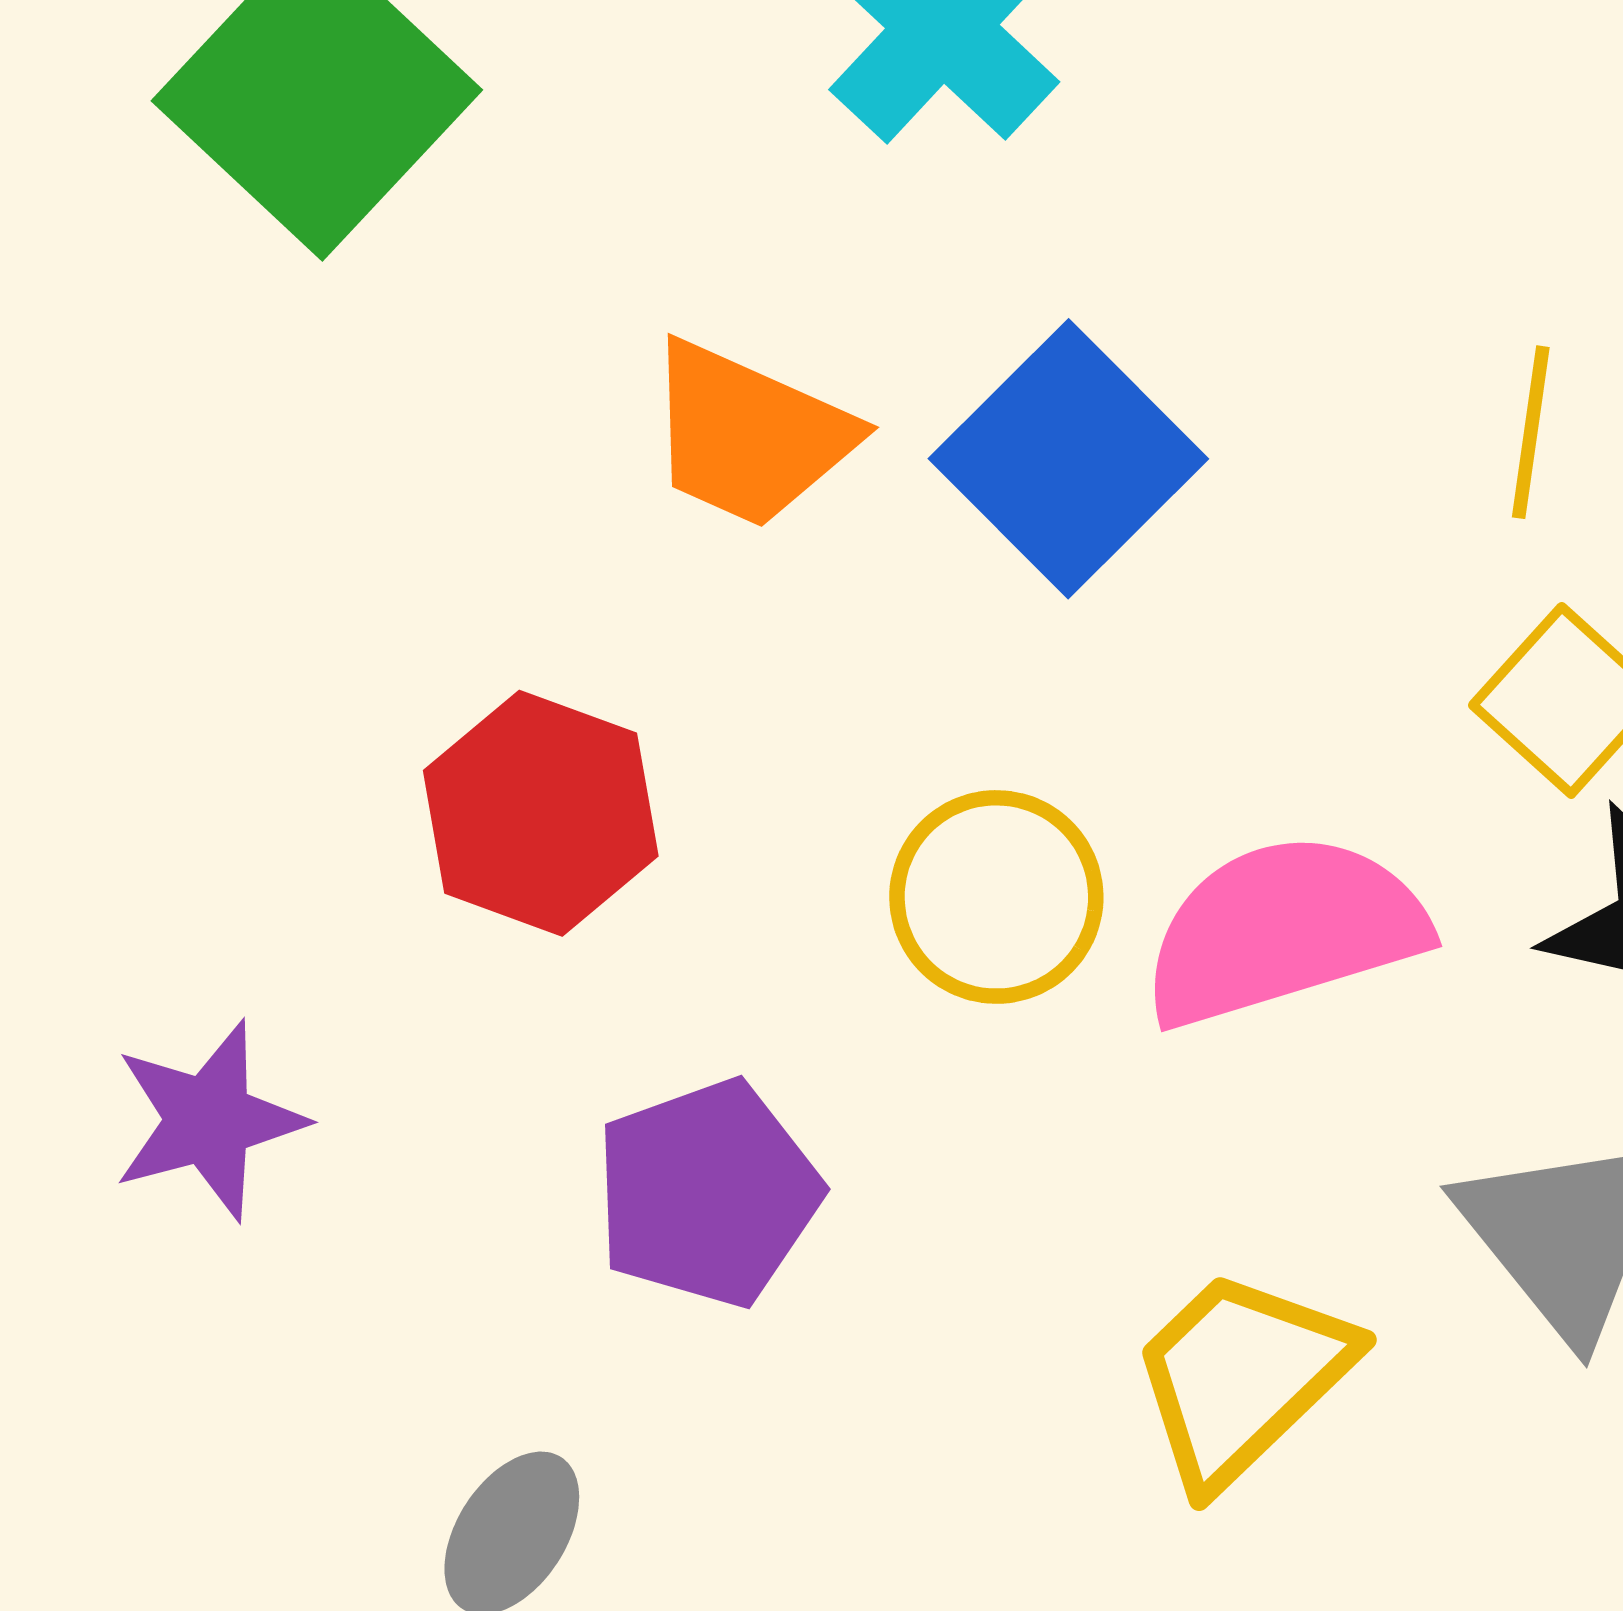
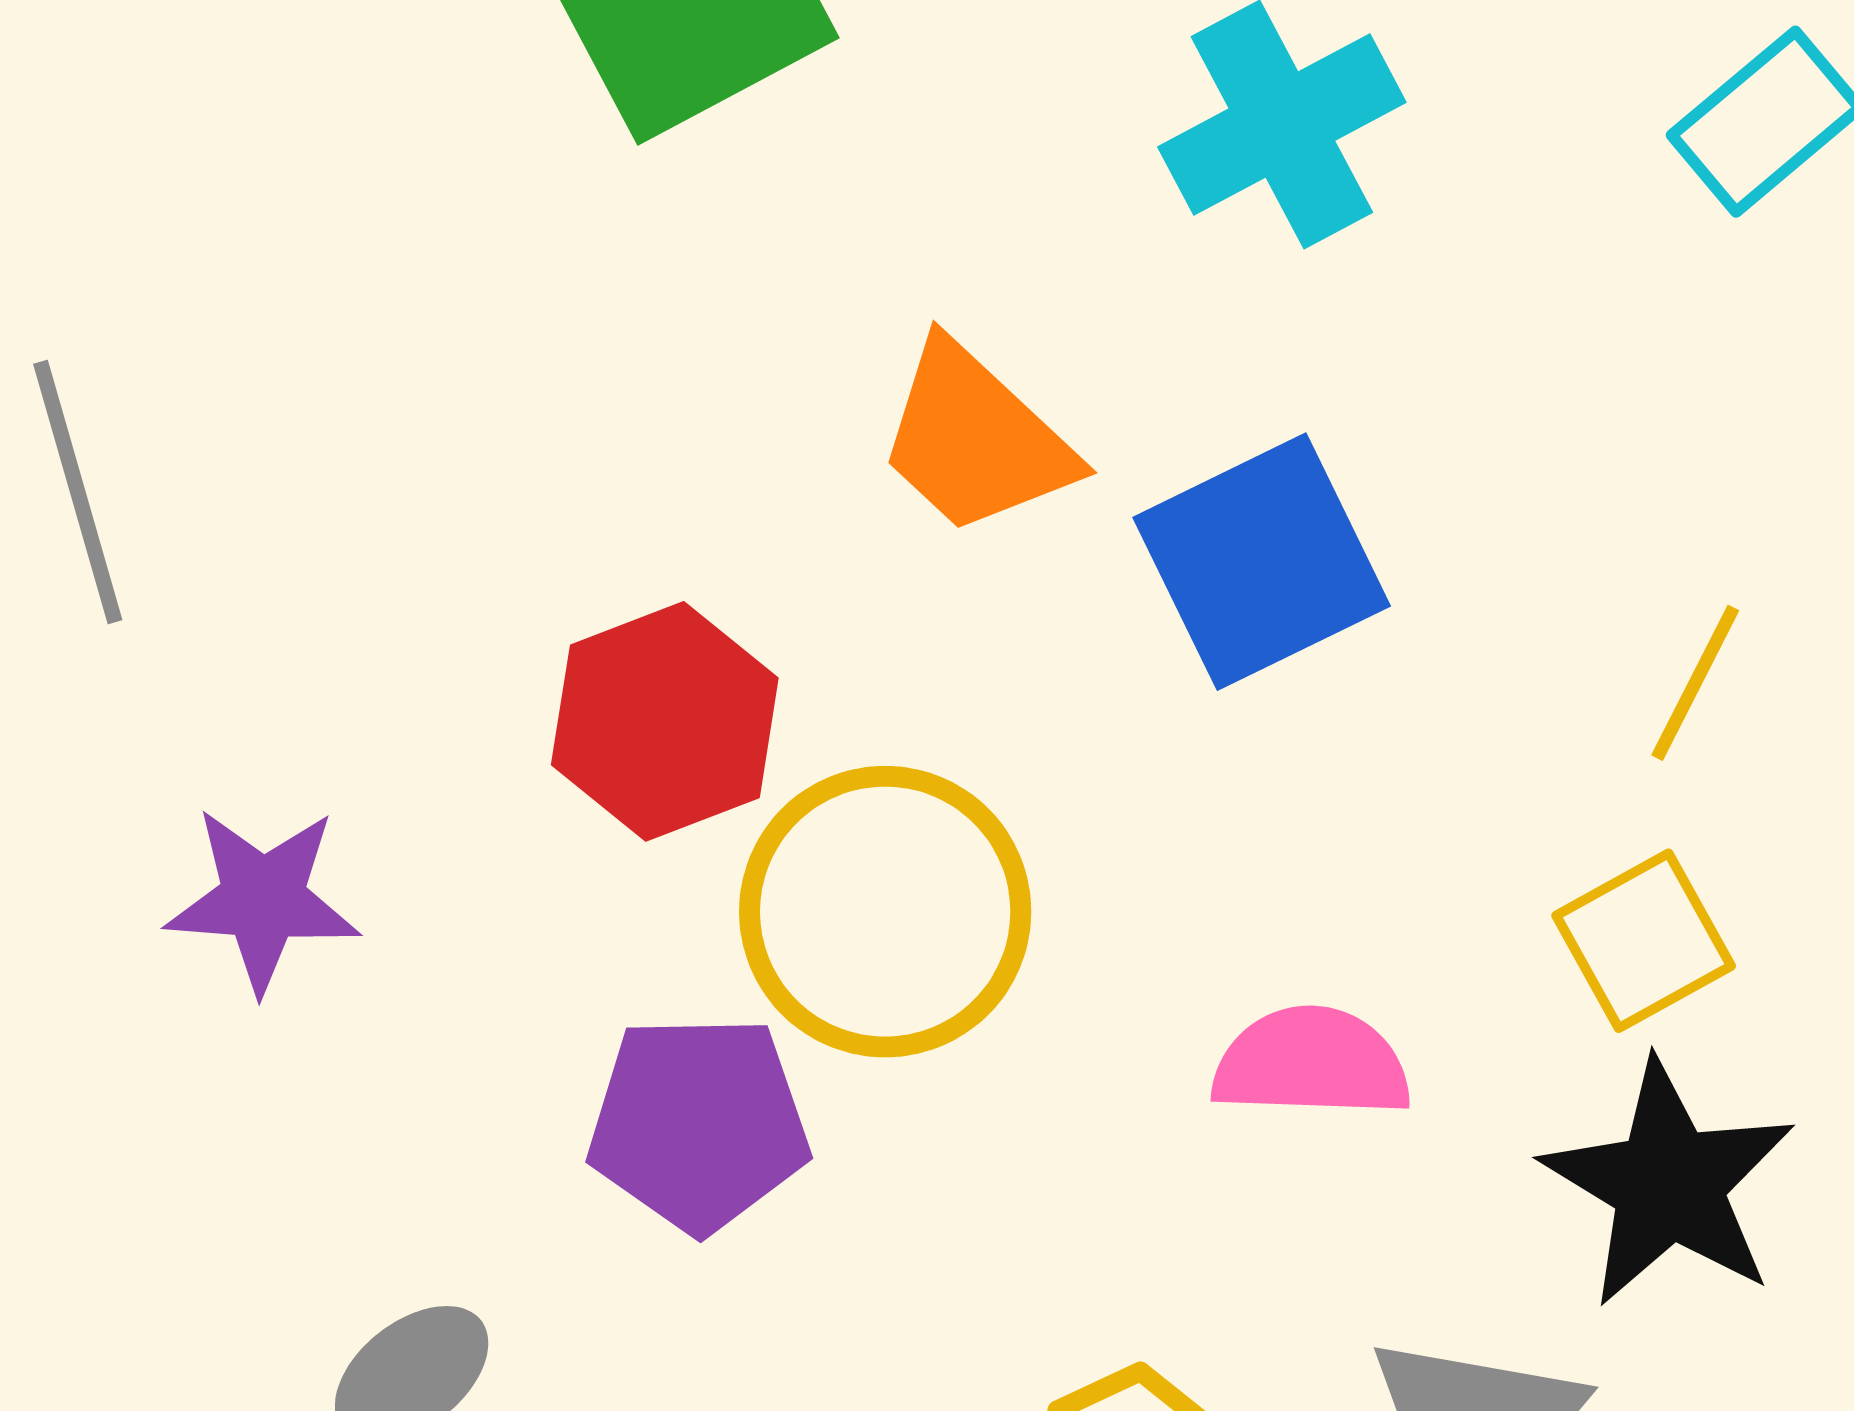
yellow circle: (996, 897) -> (885, 912), moved, size x1.4
pink semicircle: (1284, 930) -> (1311, 1063), size x0.7

